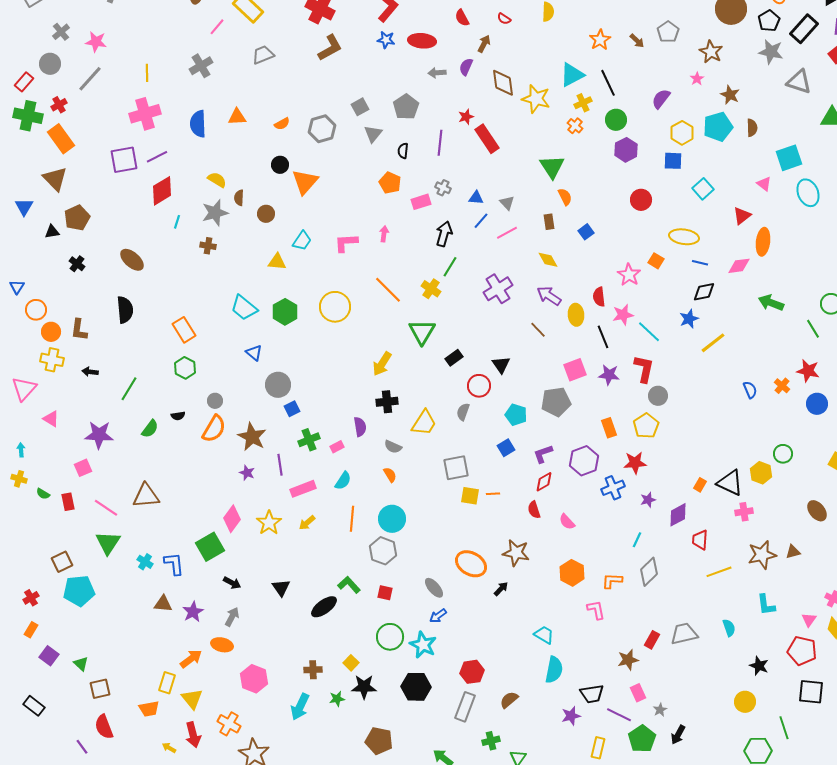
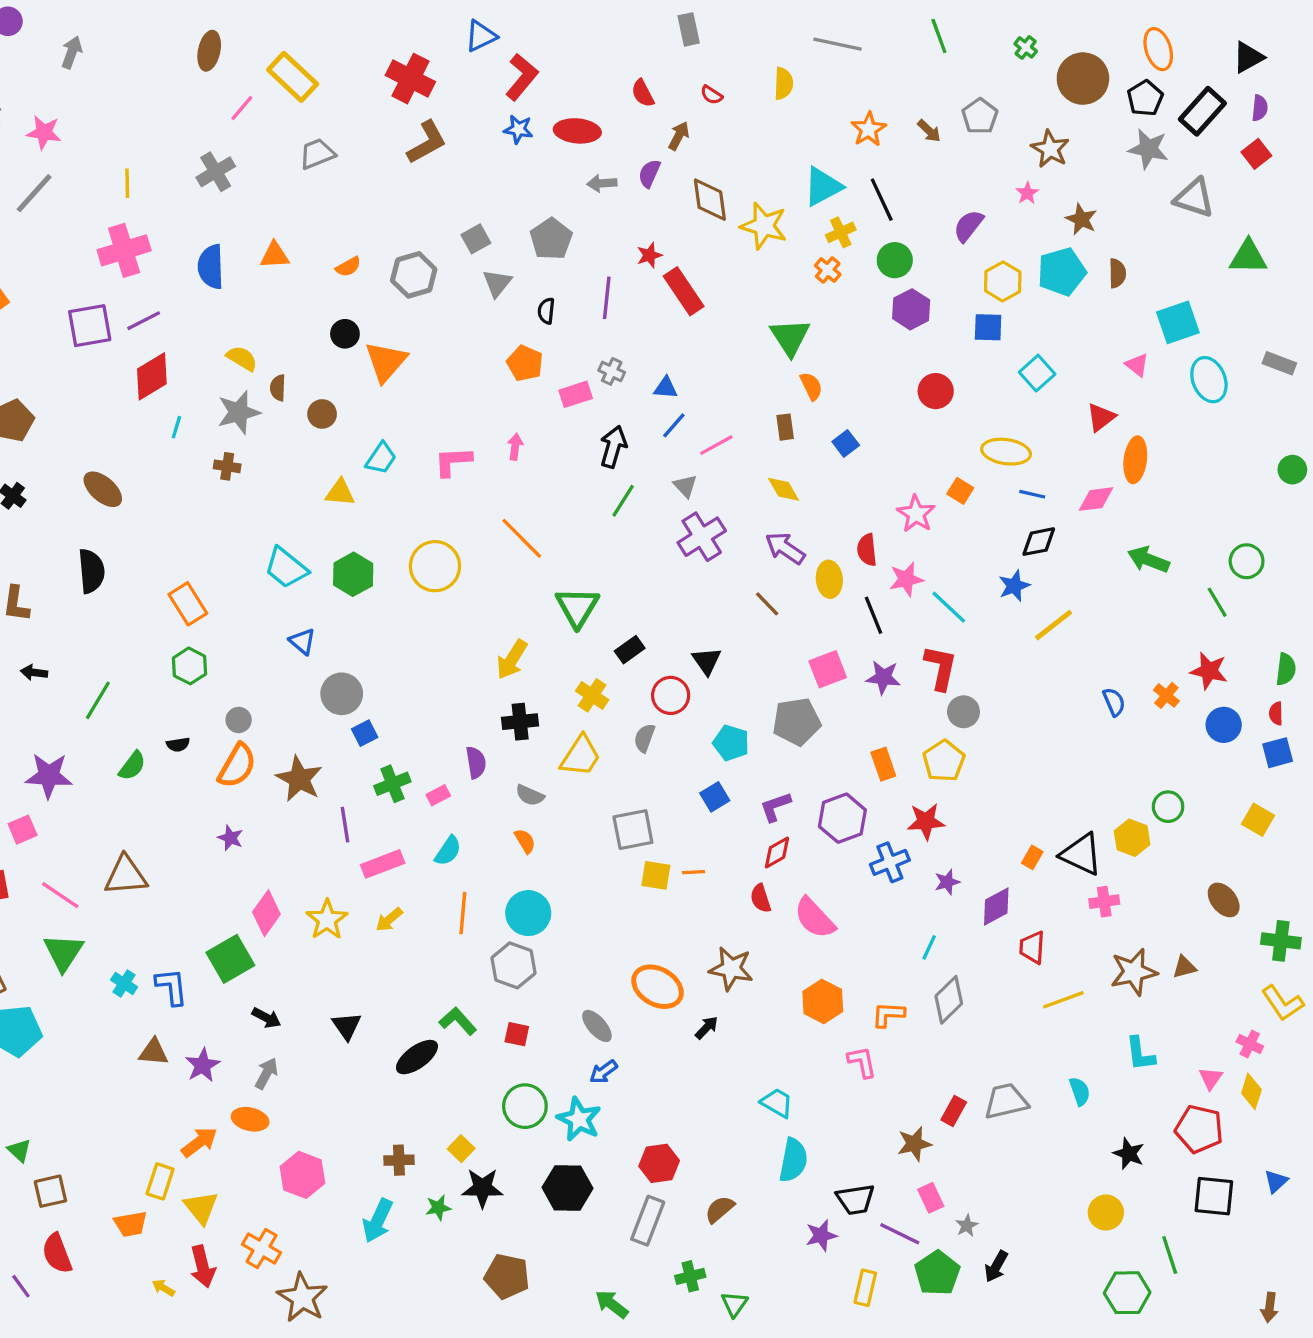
gray triangle: (507, 203) -> (685, 486), moved
yellow cross: (431, 289) -> (592, 695), moved
purple star: (247, 473) -> (230, 838), moved
pink semicircle: (567, 522) -> (815, 918), size x1.6

